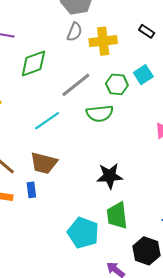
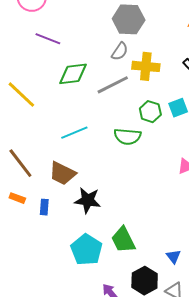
gray line: (76, 85) -> (113, 85), moved
black star: (110, 176) -> (88, 200), moved
blue rectangle: (31, 190) -> (44, 207), moved
green trapezoid: (117, 216) -> (123, 240), turned -32

